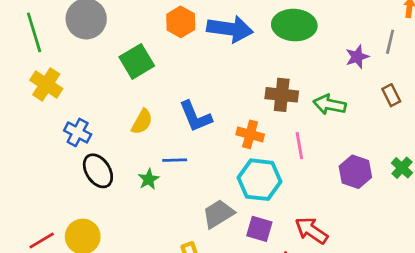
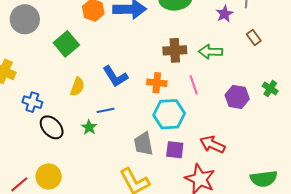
gray trapezoid: (218, 214) -> (143, 144), turned -60

